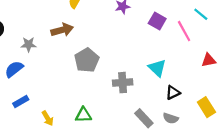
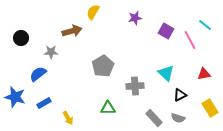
brown arrow: (62, 30) -> (72, 31), moved
red triangle: (209, 60) -> (204, 74), moved
green triangle: (83, 115) -> (108, 108), moved

